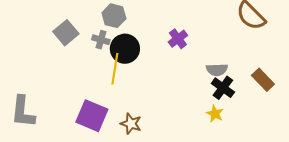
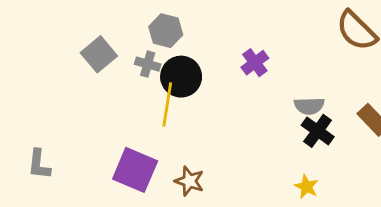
gray L-shape: (23, 112) -> (39, 164), size x0.7
yellow star: (215, 114) -> (306, 187), moved

